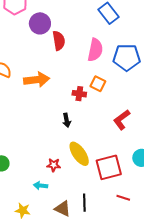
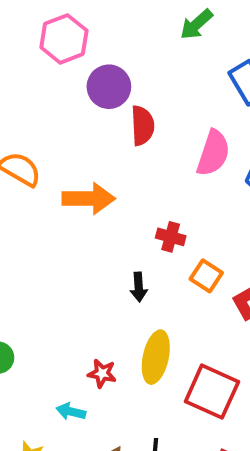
orange square: (98, 84) -> (206, 276), moved
yellow ellipse: (79, 154) -> (156, 357), turned 40
red square: (109, 167) -> (212, 392), turned 32

